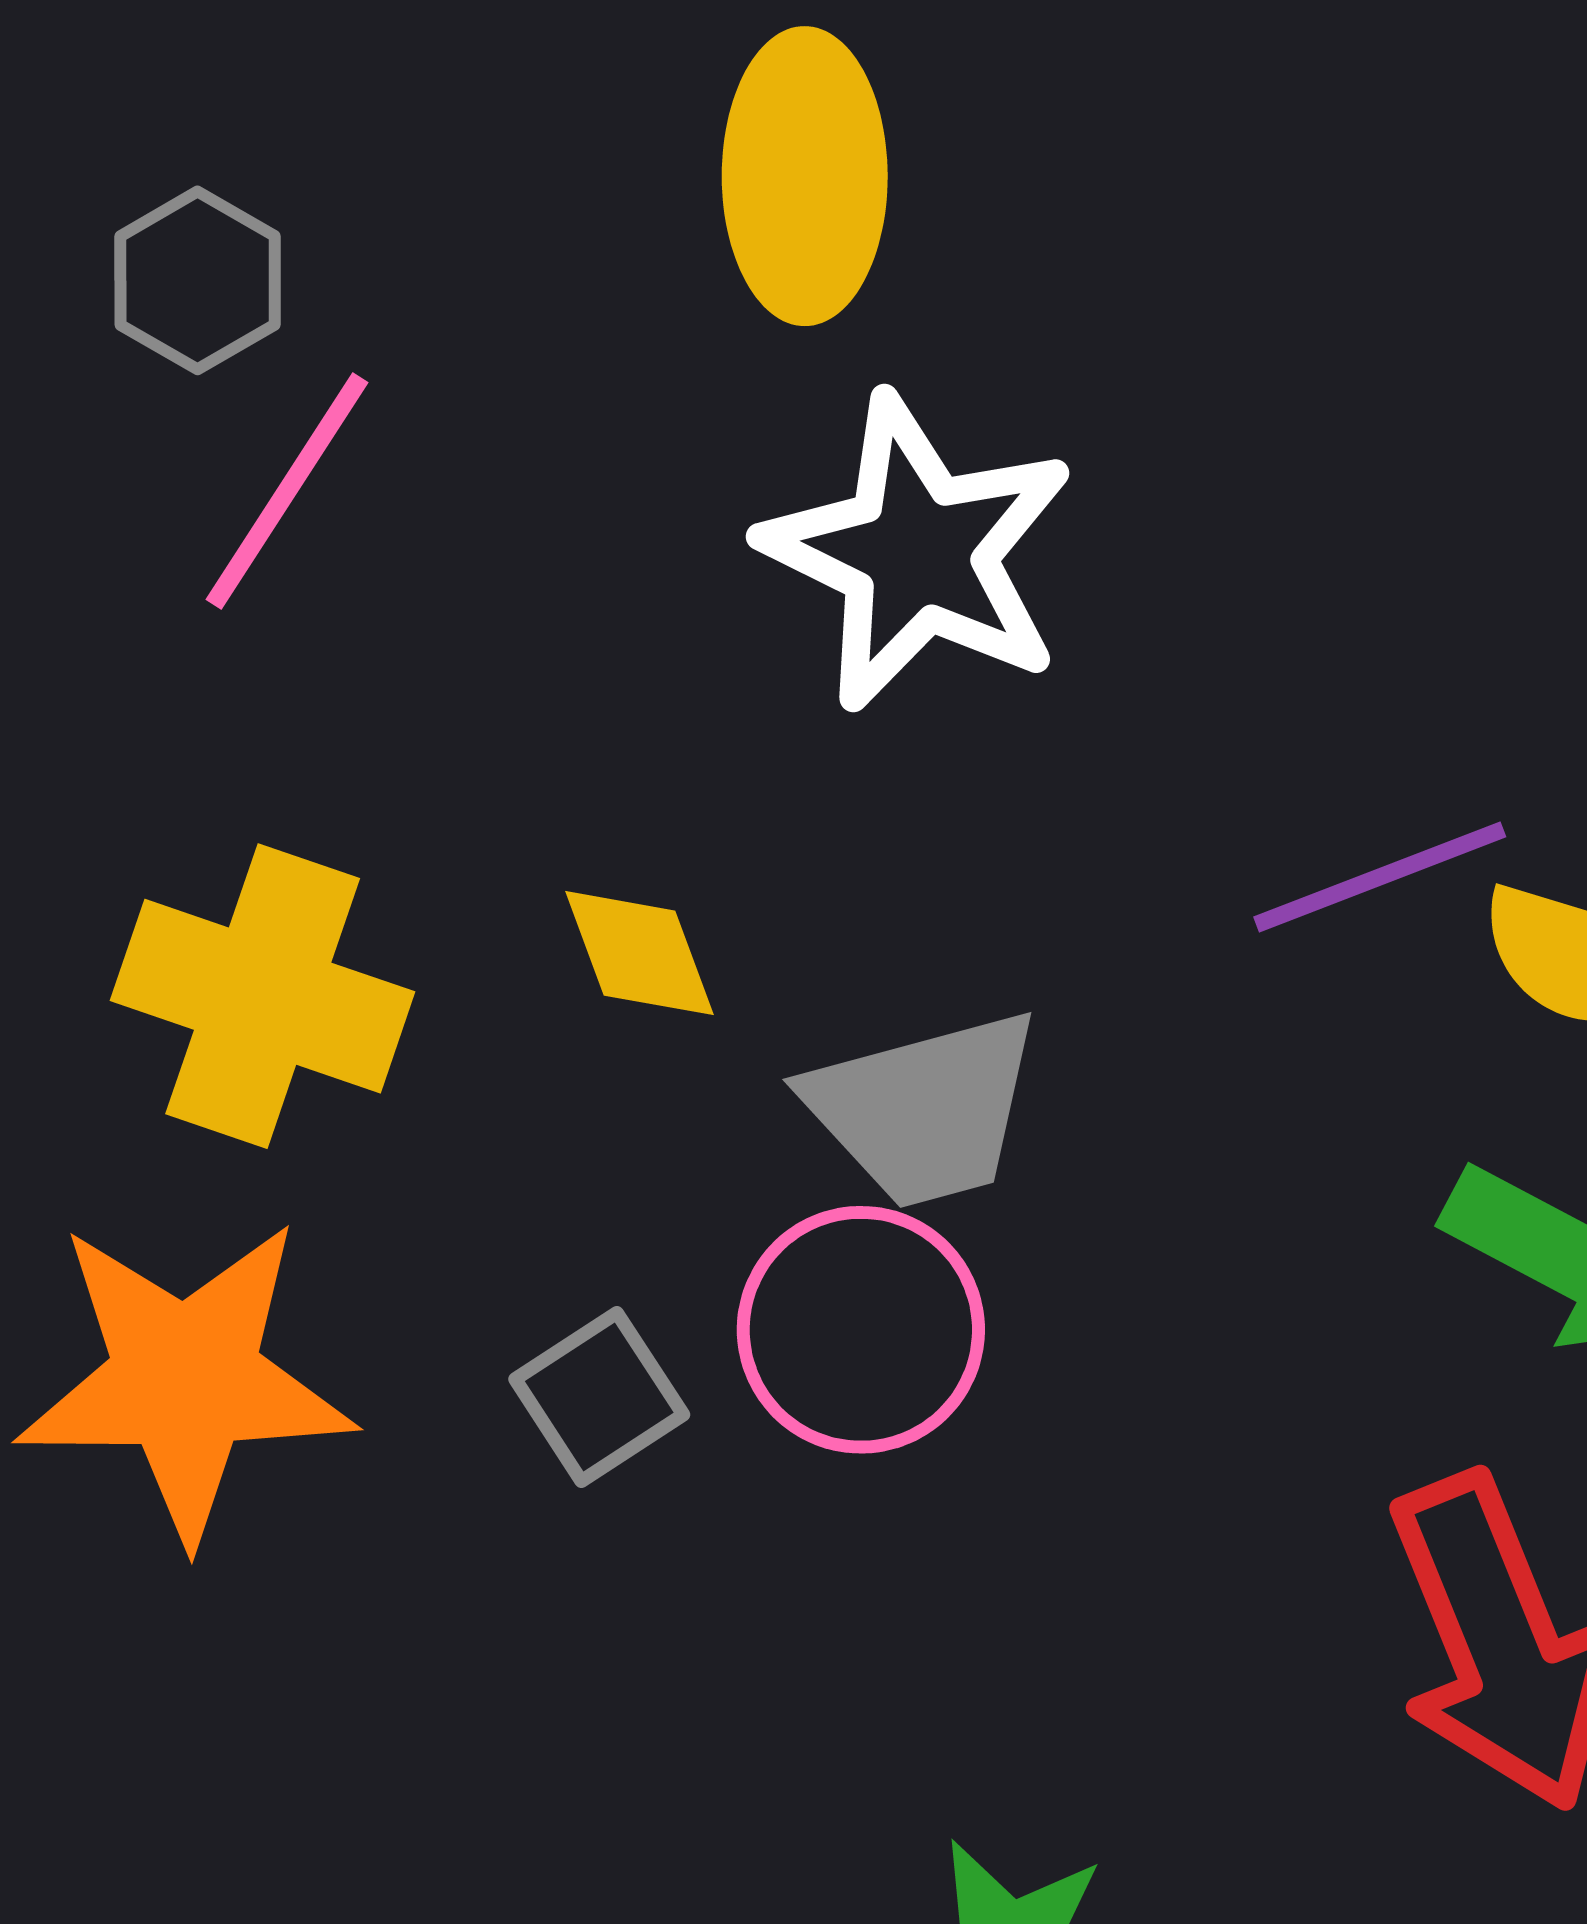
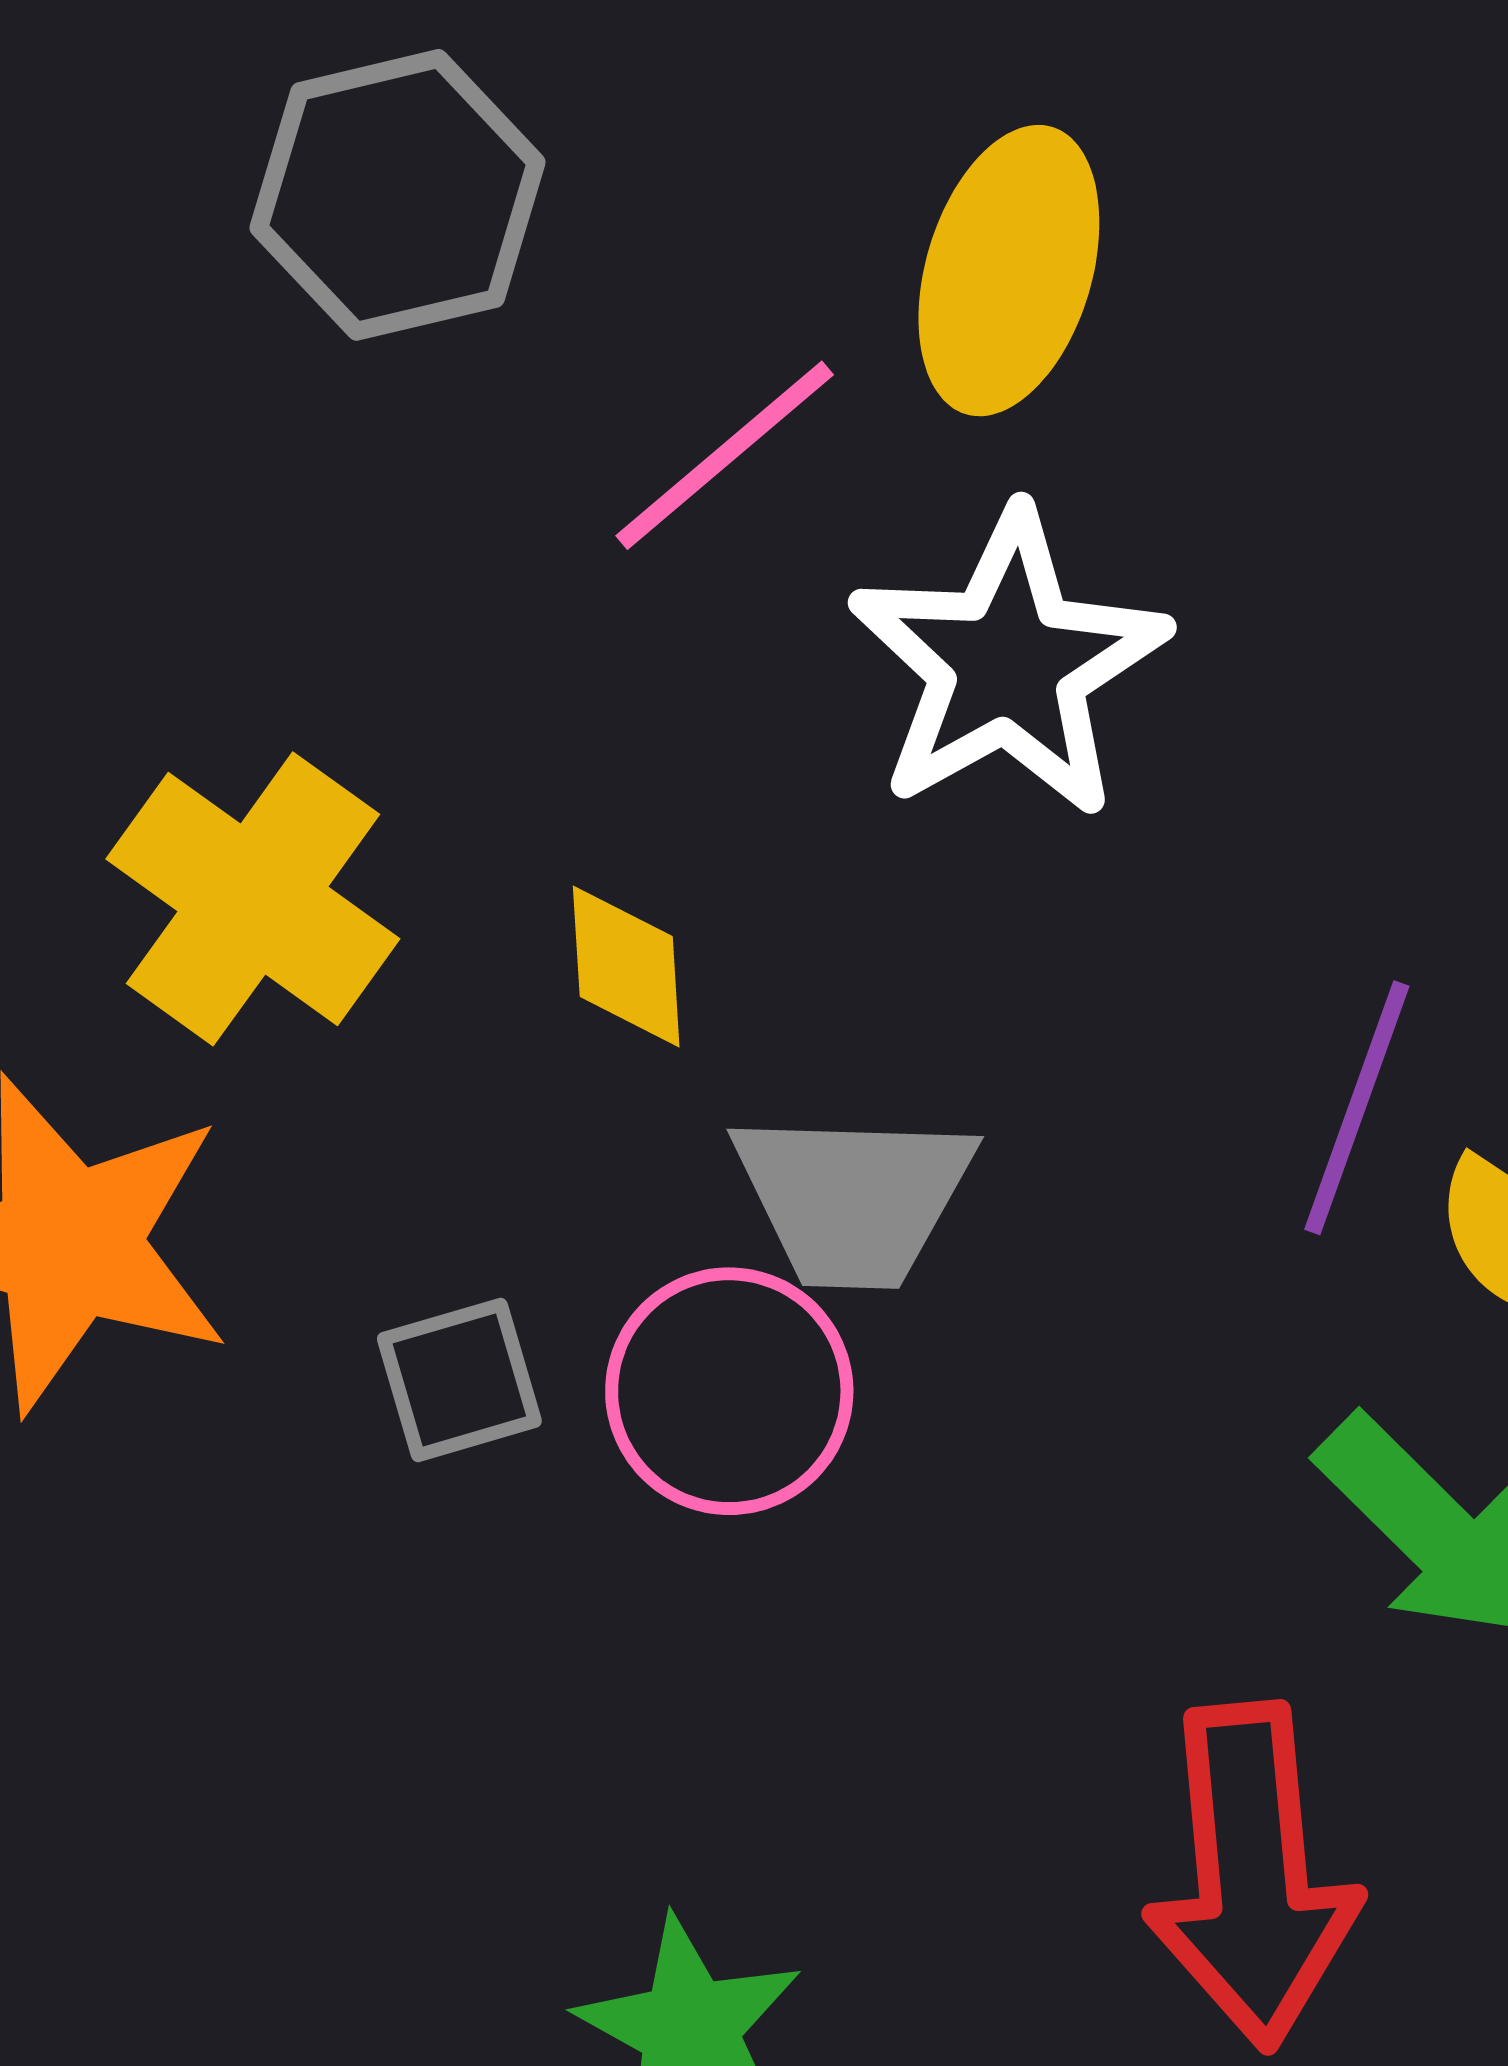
gray hexagon: (198, 280) -> (398, 195), size x1.6
pink line: (287, 491) -> (725, 455), moved
purple line: (1380, 877) -> (1357, 1108), turned -66

